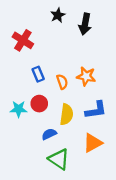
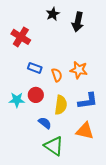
blue rectangle: (38, 74) -> (35, 68), turned -48
blue semicircle: (49, 134) -> (45, 123), turned 64
orange triangle: (93, 143) -> (85, 131), turned 42

